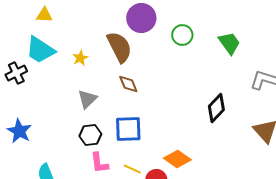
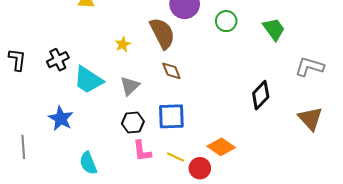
cyan trapezoid: (40, 50) -> (88, 80), moved

